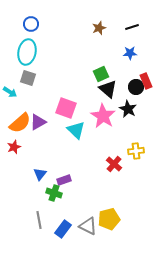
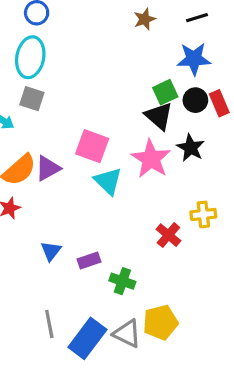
blue star: (130, 53) -> (194, 59), size x1.5
green square: (101, 74) -> (165, 92), moved
black circle: (136, 87) -> (195, 100), moved
green cross: (54, 193) -> (122, 281), moved
blue rectangle: (63, 229) -> (87, 338), size x1.4

